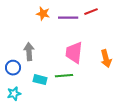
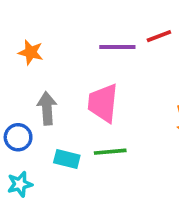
orange star: (43, 14) -> (31, 52), moved
pink trapezoid: (74, 53) -> (103, 103), moved

